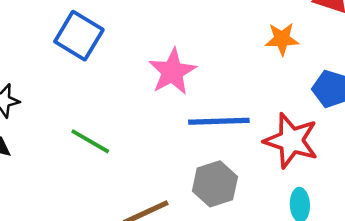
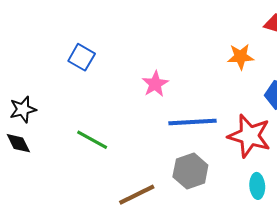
blue square: (79, 36) -> (82, 57), size x0.7
pink star: (172, 72) -> (155, 84), size x0.7

